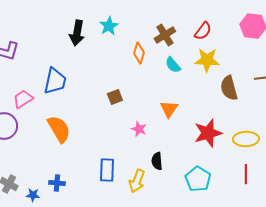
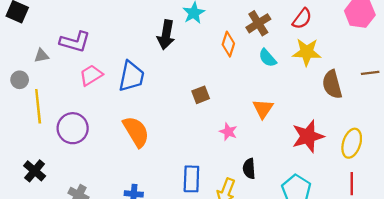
black arrow: (77, 33) -> (166, 35), moved
pink trapezoid: (23, 99) -> (91, 75), moved
yellow ellipse: (246, 139) -> (352, 143), turned -70

